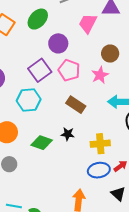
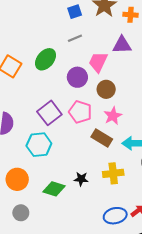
purple circle: (58, 43) -> (77, 77), moved
brown circle: (110, 54) -> (106, 89), moved
brown rectangle: (76, 105) -> (102, 138), moved
yellow cross: (100, 144) -> (113, 173), moved

